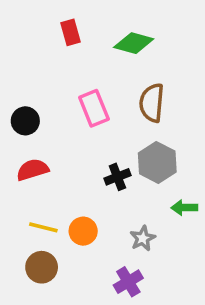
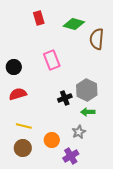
brown semicircle: (152, 103) -> (97, 39), moved
green arrow: (184, 208) -> (88, 112), moved
orange circle: (83, 231) -> (52, 140), moved

